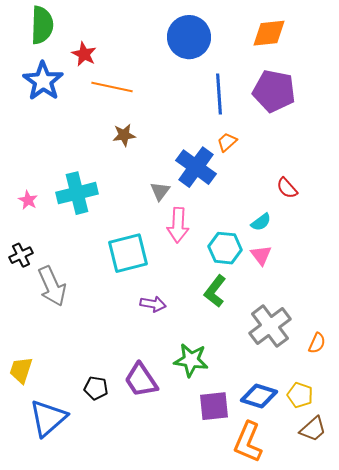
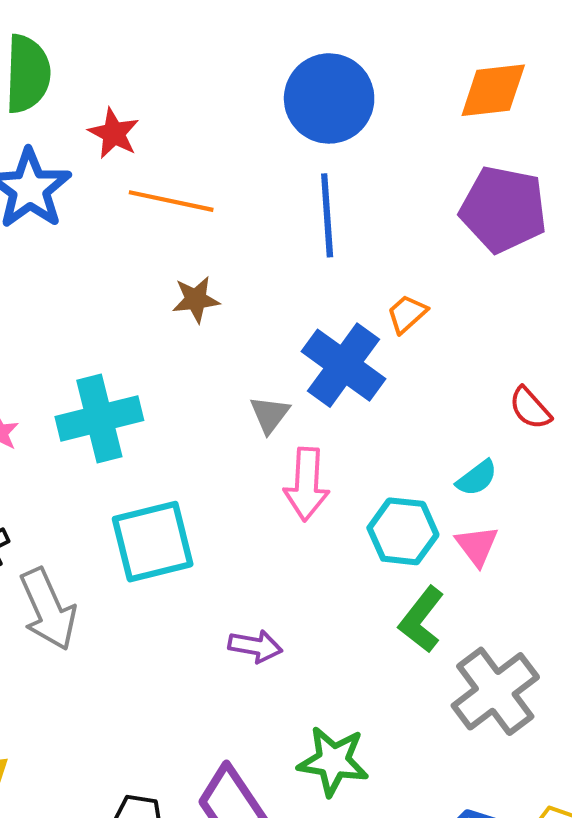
blue line: (219, 94) -> (327, 215), moved
cyan square: (128, 253) -> (153, 542), moved
green L-shape: (215, 291) -> (421, 620), moved

